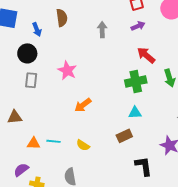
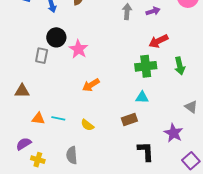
gray arrow: (102, 30) -> (127, 12), moved
black circle: (27, 53) -> (56, 37), moved
red arrow: (146, 55) -> (158, 41), turned -72

